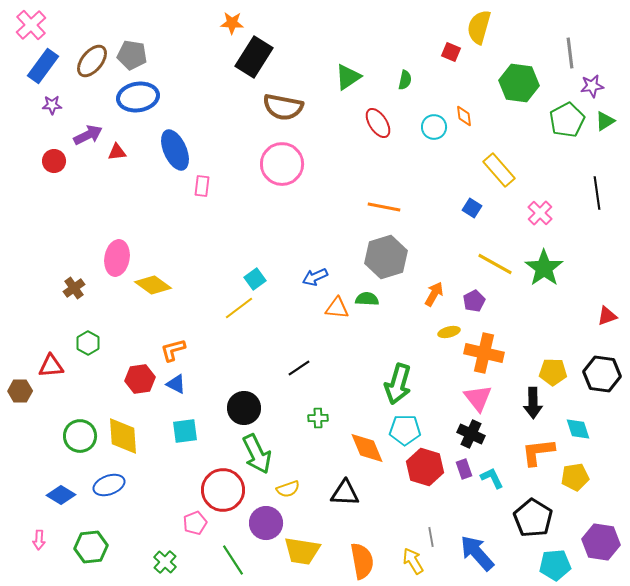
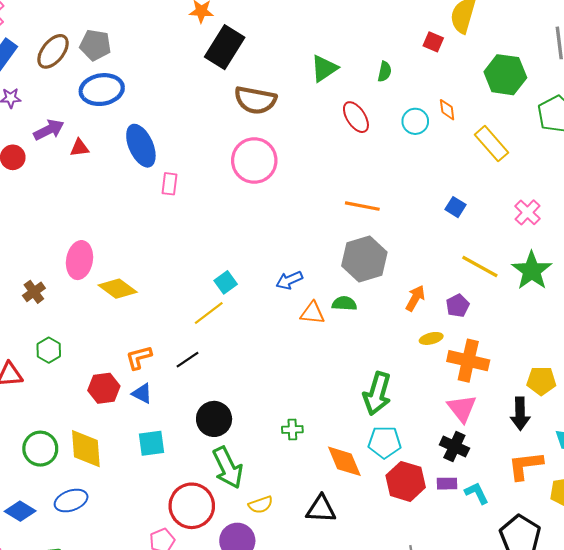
yellow rectangle: (499, 170) -> (492, 144), moved
black line: (299, 368) -> (188, 360), moved
purple rectangle: (464, 469) -> (447, 484), turned -72

